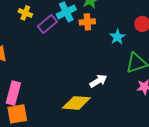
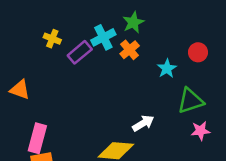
orange cross: (87, 22) -> (130, 50), turned -35

